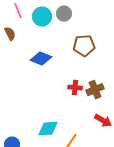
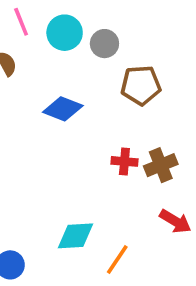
gray circle: (64, 14) -> (104, 44), moved

